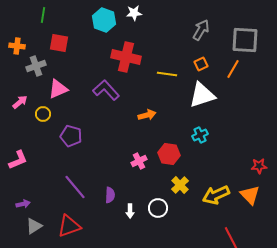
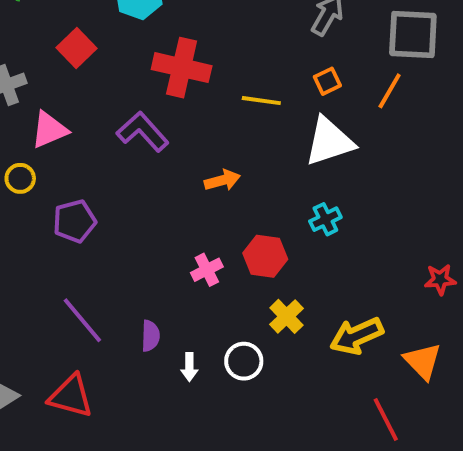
red square: (59, 43) -> (77, 48), moved, turned 36
purple pentagon: (71, 136) -> (75, 221), turned -30
orange triangle: (250, 195) -> (423, 361), moved
red triangle: (69, 226) -> (71, 396), turned 35

